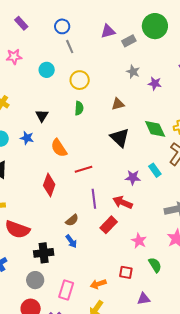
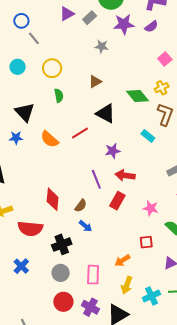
purple star: (155, 83) -> (124, 24), moved, size x1.5
black triangle: (42, 116) -> (25, 112), size x1.5
red line: (83, 169) -> (80, 133), moved
purple star: (133, 177) -> (113, 151), moved
red diamond: (49, 185) -> (53, 199), moved

